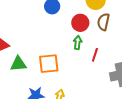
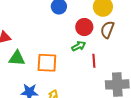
green arrow: (78, 43) -> (79, 46), turned 48
red line: (95, 55) -> (94, 61), turned -32

